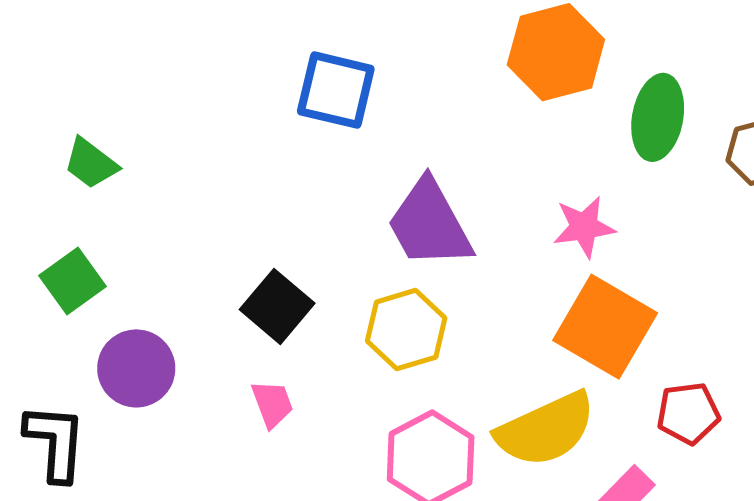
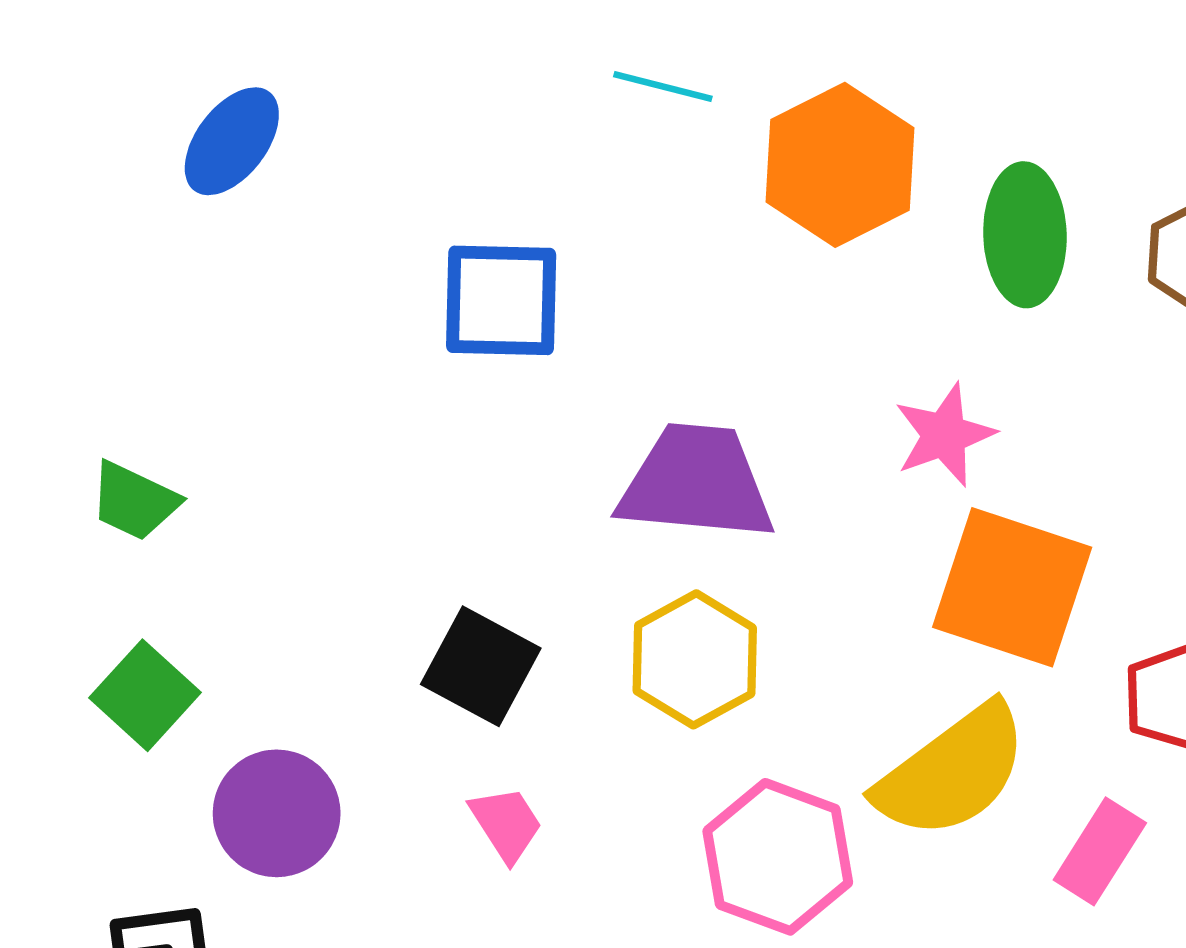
purple trapezoid: (429, 224) -> (696, 483), turned 136

